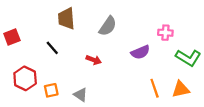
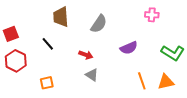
pink cross: (165, 33) -> (152, 15), moved
red hexagon: (25, 78) -> (16, 61), moved
gray triangle: (81, 95) -> (92, 75), moved

